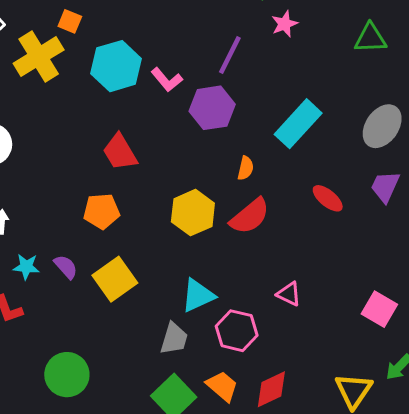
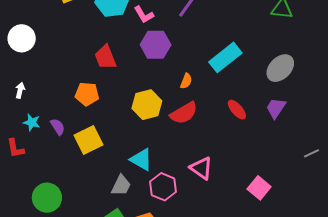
purple hexagon: (212, 108) -> (156, 45), moved
pink triangle: (289, 294) -> (201, 168), size x1.4
cyan triangle: (198, 295) -> (141, 160), turned 45

